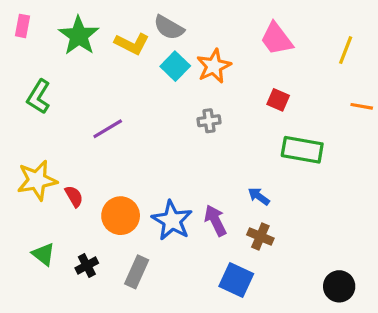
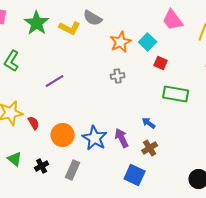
pink trapezoid: (276, 39) -> (173, 20), moved
cyan square: (175, 66) -> (148, 42), moved
brown cross: (260, 237) -> (150, 148), turned 35

